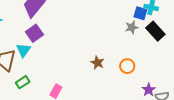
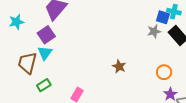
purple square: (34, 33) -> (46, 35), moved
orange circle: (127, 66) -> (164, 72), moved

